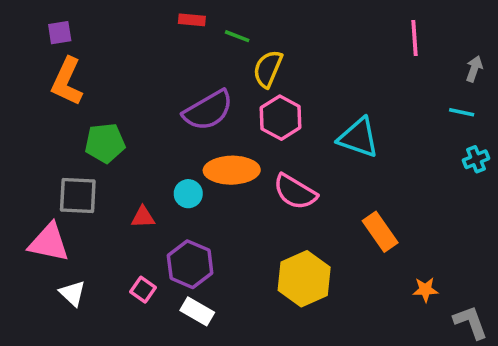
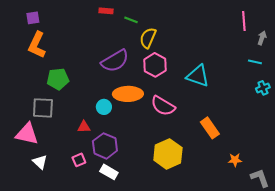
pink line: (414, 38) -> (244, 21), moved
red triangle: (143, 217) -> (84, 127), moved
pink square: (143, 290) -> (79, 160), turned 32

